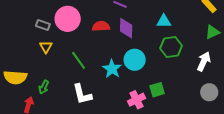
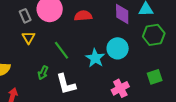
gray rectangle: (43, 25) -> (25, 16), turned 48
purple diamond: (126, 28) -> (122, 14), moved
green arrow: (44, 87) -> (43, 73), moved
green square: (157, 90) -> (155, 77), moved

